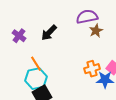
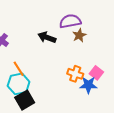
black arrow: (49, 33) -> (47, 37), moved, turned 66
orange cross: (92, 69) -> (75, 74), turned 35

